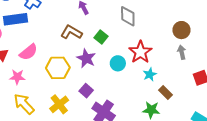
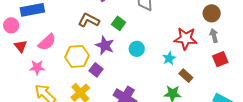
brown circle: (181, 30) -> (212, 13), moved
red star: (140, 52) -> (186, 38), moved, turned -30
gray arrow: (182, 52) -> (214, 36), moved
purple square: (86, 91) -> (96, 70), moved

